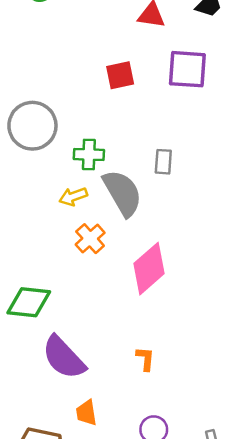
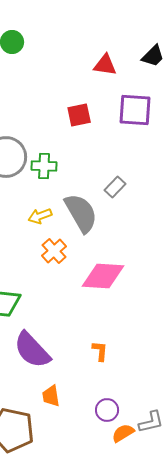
green cross: (89, 154) -> (44, 166), moved
gray rectangle: (163, 162) -> (115, 187), turned 40
pink diamond: (149, 269) -> (103, 276), turned 45

